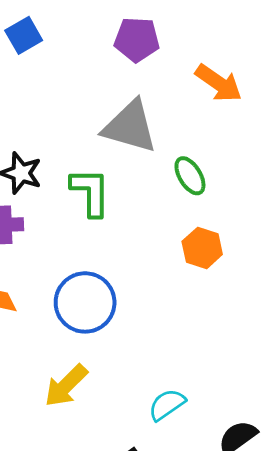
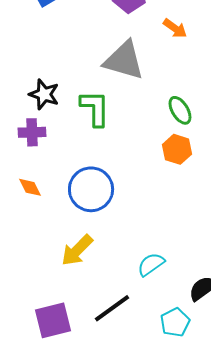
orange arrow: (219, 83) -> (175, 28), moved, size x0.7
green ellipse: (190, 176) -> (180, 110), moved

